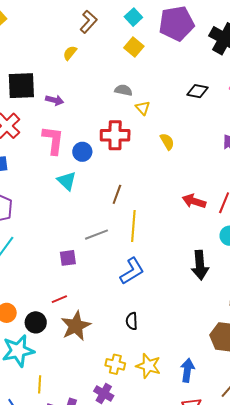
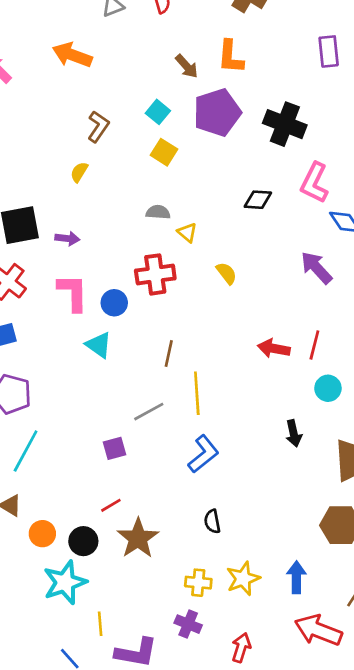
black arrow: (200, 265) -> (294, 433), size x0.7
yellow star: (148, 366) -> (243, 579), turned -30

